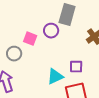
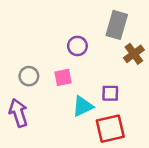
gray rectangle: (67, 15) -> (117, 25), moved
pink square: (30, 39) -> (63, 77), moved, turned -32

